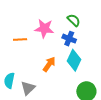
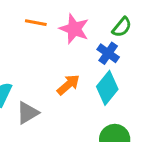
green semicircle: (74, 20) -> (122, 27), turned 72
orange line: (20, 40) -> (36, 23), moved

